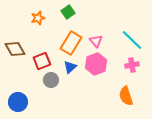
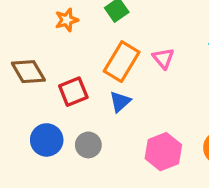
pink hexagon: (96, 64) -> (163, 152), moved
gray circle: (51, 80) -> (88, 145), moved
blue circle: (18, 102) -> (47, 140), moved

